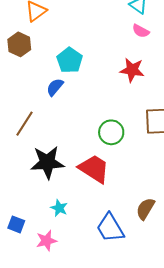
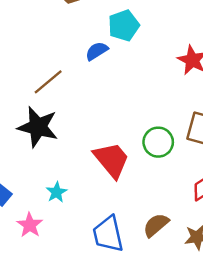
green circle: (111, 132) -> (158, 142), moved
black star: (47, 162) -> (38, 127), moved
pink star: (46, 241) -> (30, 225), turned 30

